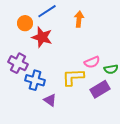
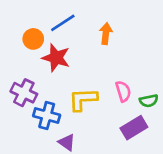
pink semicircle: (92, 62) -> (123, 91), turned -84
yellow L-shape: (73, 77) -> (83, 99), moved

